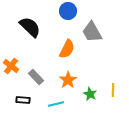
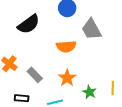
black semicircle: (30, 27) -> (29, 24), turned 100
orange semicircle: (67, 49) -> (66, 46), turned 60

